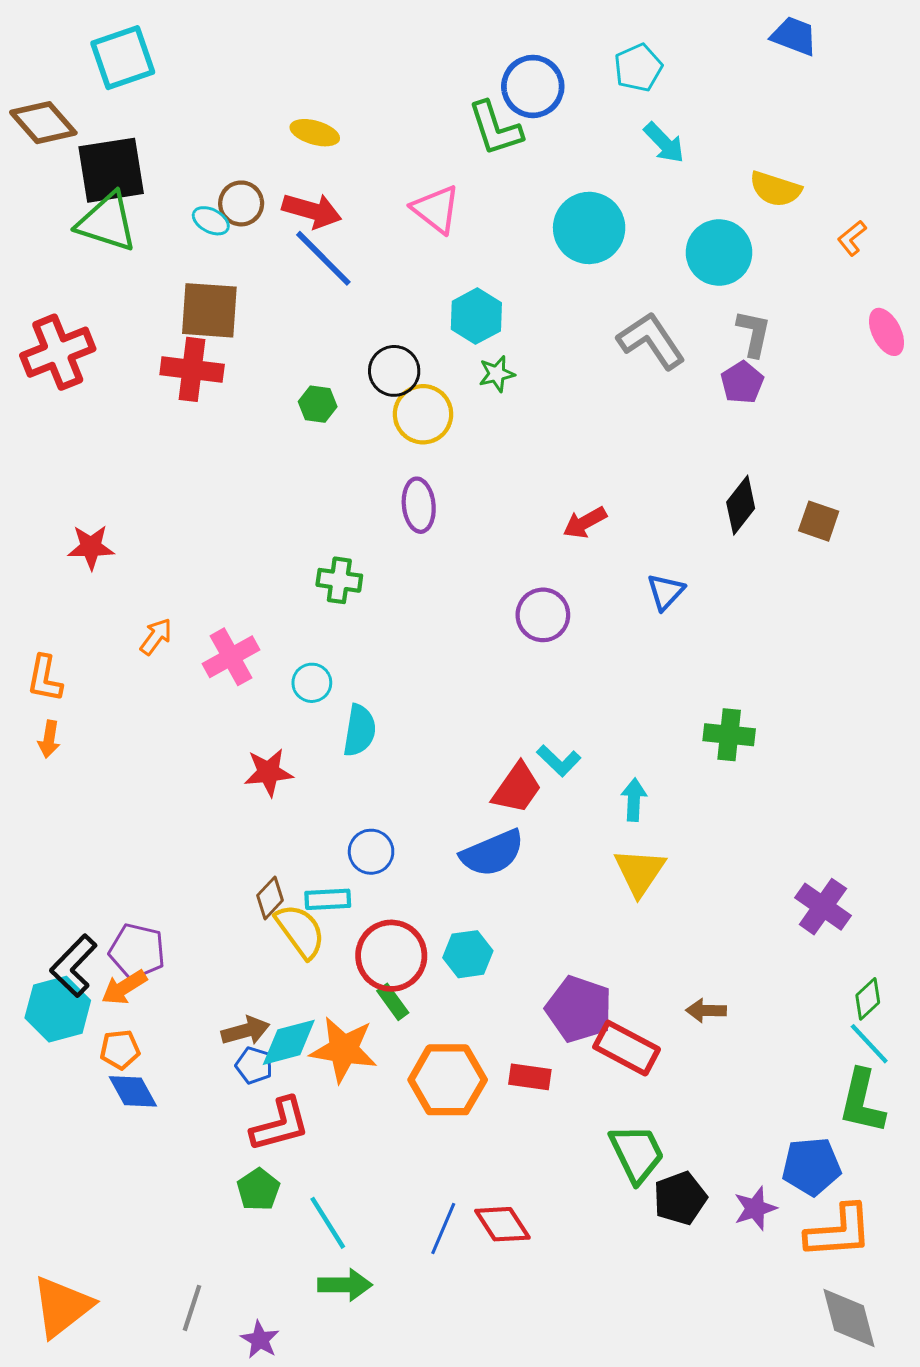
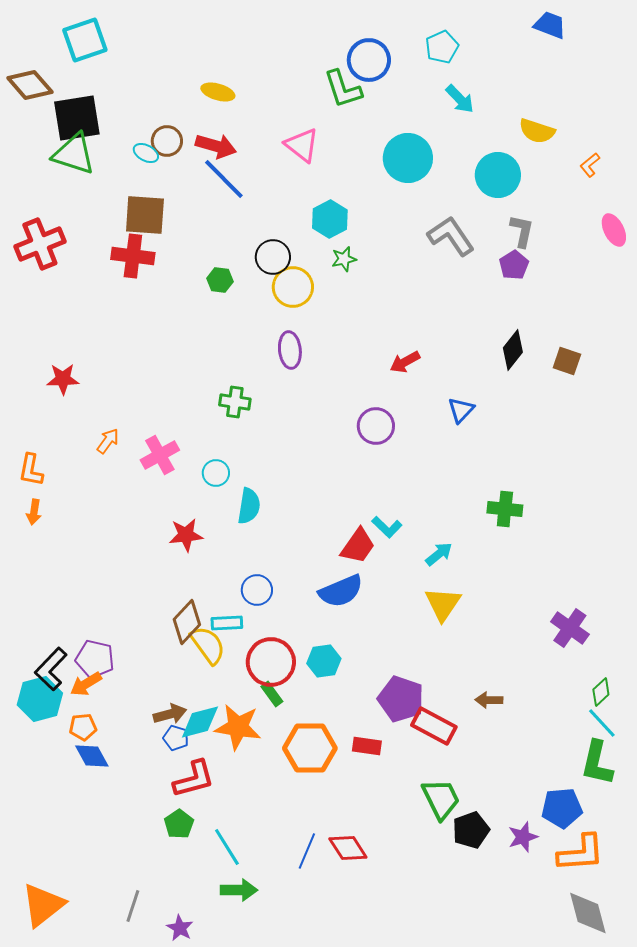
cyan arrow: (634, 800) -> (439, 554), turned 48
brown diamond: (270, 898) -> (187, 622), size x1.5

